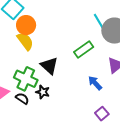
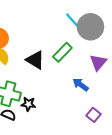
black triangle: (49, 66) -> (35, 60), moved

